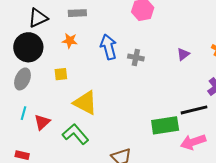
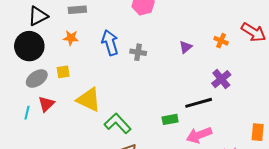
gray ellipse: (22, 79) -> (37, 79), moved, turned 35
red triangle: (42, 122) -> (46, 104), moved
green rectangle: (165, 125) -> (170, 119), size x0.6
green L-shape: (75, 134) -> (118, 123), moved

